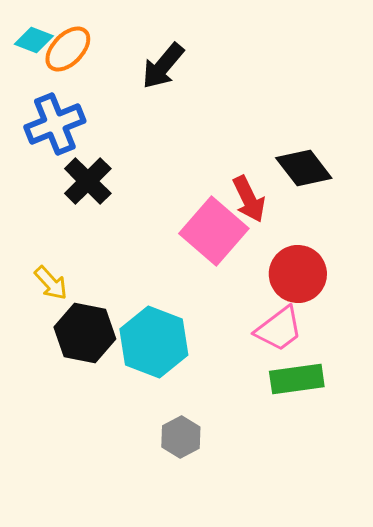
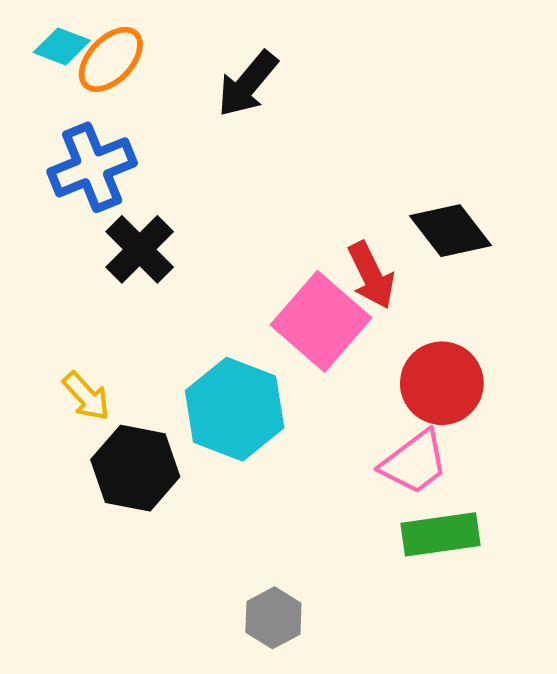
cyan hexagon: (154, 342) -> (235, 409), moved

